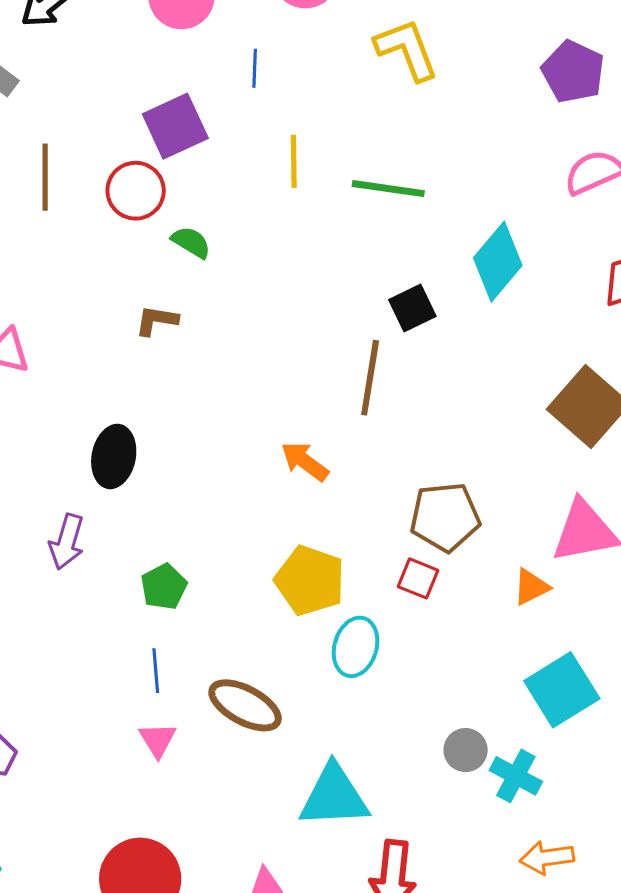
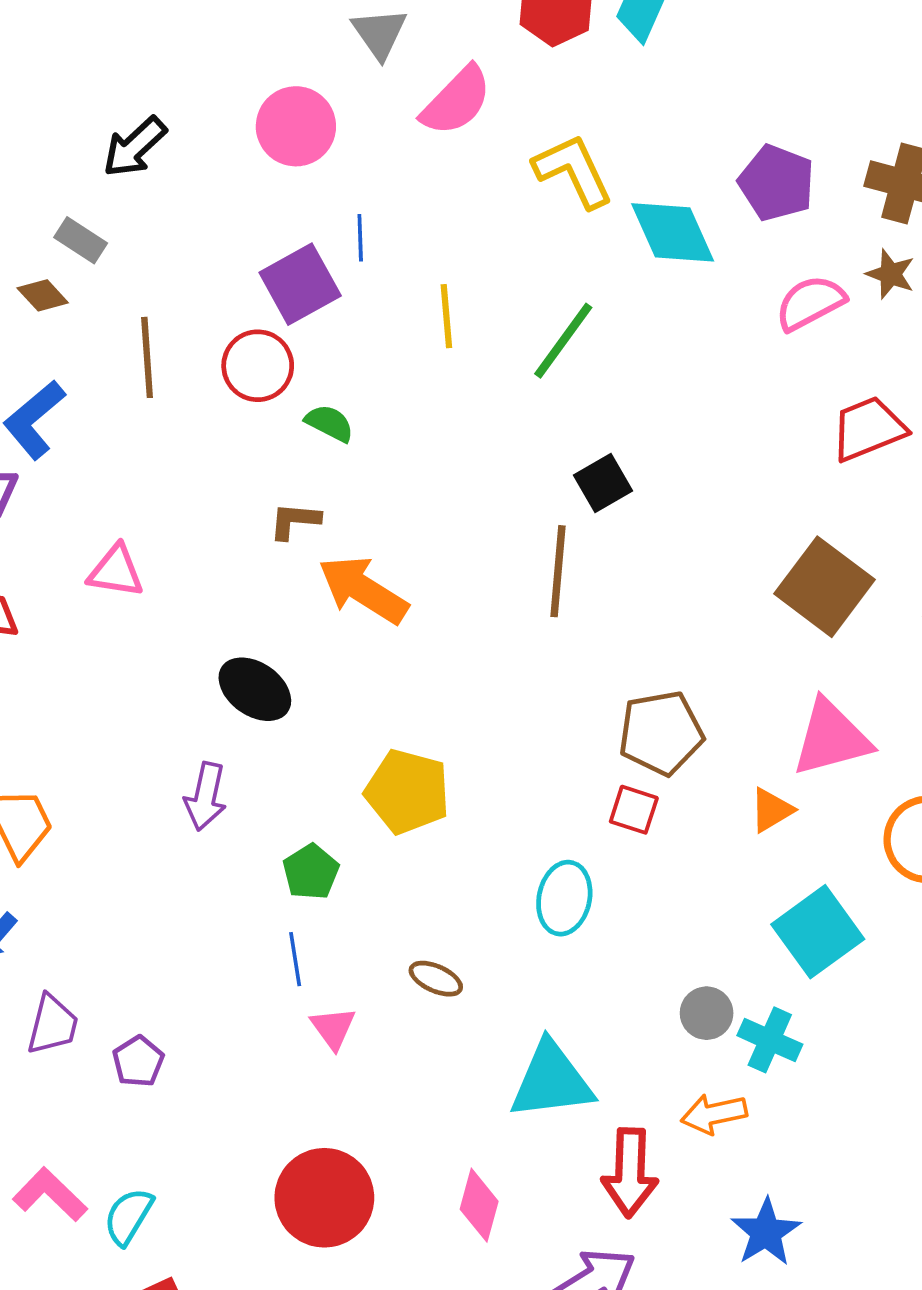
blue line: (255, 68) -> (360, 238), moved
green line: (388, 189) -> (563, 341), turned -58
cyan diamond: (498, 262) -> (673, 232), moved, turned -60
black ellipse: (114, 456) -> (255, 689), turned -62
orange arrow: (305, 461) -> (363, 590), moved, size x1.5
yellow pentagon: (310, 580) -> (407, 792), moved
green pentagon: (164, 587) -> (311, 872), moved
blue line: (156, 671) -> (295, 959), moved
brown ellipse: (245, 705) -> (436, 979), size x0.6
orange arrow: (547, 858) -> (714, 1114), moved

